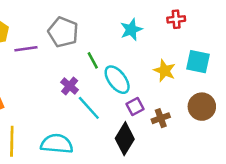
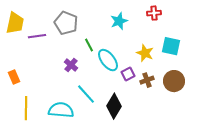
purple square: (135, 107) -> (128, 74), moved
cyan line: (89, 108) -> (86, 94), moved
brown cross: (161, 118) -> (147, 80), moved

